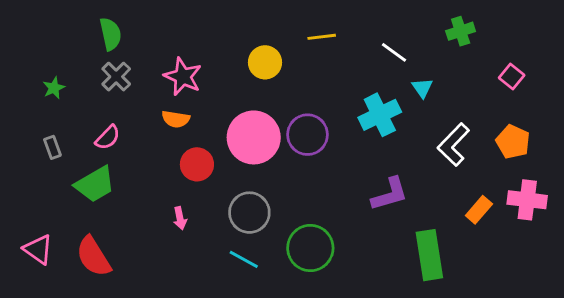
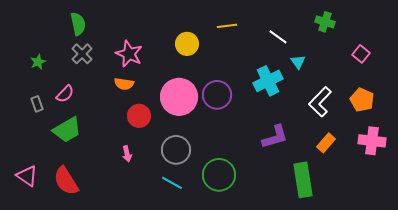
green cross: (461, 31) -> (325, 22), turned 36
pink semicircle: (108, 137) -> (65, 94), moved
orange rectangle: (479, 210) -> (326, 143), moved

